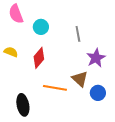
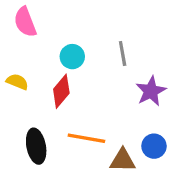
cyan circle: (41, 27) -> (72, 57), moved
brown triangle: (80, 79) -> (123, 160), moved, turned -42
black ellipse: (23, 105) -> (36, 146), moved

